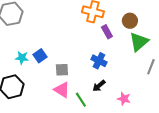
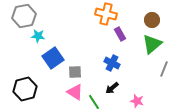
brown circle: (130, 21) -> (152, 20), moved
blue square: (40, 56) -> (53, 58), size x1.5
cyan star: (22, 58) -> (38, 36), moved

